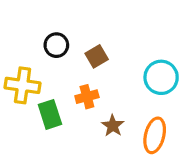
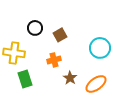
green rectangle: (50, 114) -> (25, 79), moved
orange ellipse: (155, 135) -> (96, 84), turned 40

